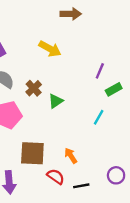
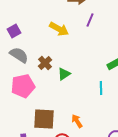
purple line: (100, 71) -> (90, 20), moved
cyan line: (99, 117) -> (101, 88), turned -32

